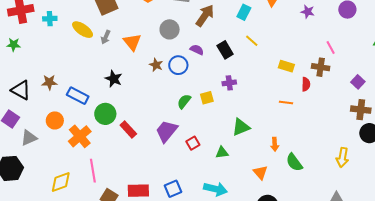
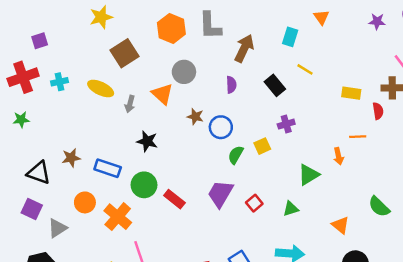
purple star: (308, 12) -> (377, 21), moved
gray circle: (170, 29) -> (184, 72), moved
gray arrow: (106, 37) -> (130, 104), moved
purple semicircle: (197, 50) -> (231, 85), moved, turned 72
blue circle: (178, 65) -> (221, 127), moved
orange arrow: (275, 144) -> (339, 156), moved

